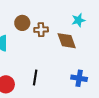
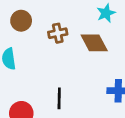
brown circle: (22, 23) -> (21, 21), moved

